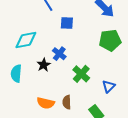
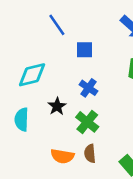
blue cross: (59, 54) -> (89, 88), moved
green cross: (81, 74) -> (87, 122), moved

